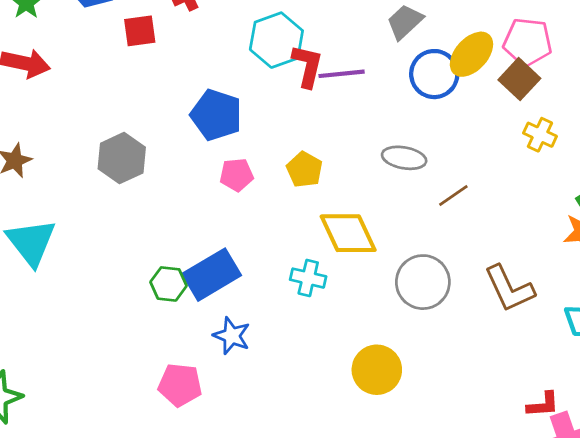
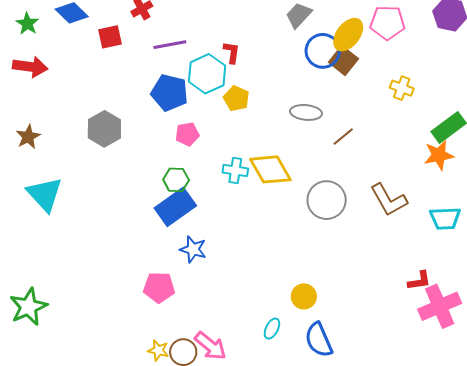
cyan hexagon: (276, 40) -> (207, 74), moved
red L-shape: (307, 66) -> (232, 52), size x0.7
purple line: (342, 74) -> (170, 45), moved
brown square: (519, 79) -> (343, 60), moved
yellow pentagon: (304, 169) -> (236, 98), moved
cyan cross: (308, 278) -> (235, 170), moved
green hexagon: (168, 284) -> (176, 180), moved
yellow circle: (377, 370) -> (304, 296), moved, size x0.7

